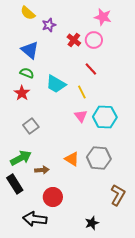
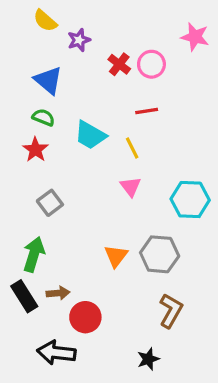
pink star: (103, 17) -> (195, 37), moved
red line: (91, 69) -> (147, 111), turned -56
cyan hexagon: (105, 117) -> (190, 200), moved
green arrow: (21, 158) -> (34, 254), turned -45
orange triangle: (72, 159) -> (116, 256), turned 35
brown arrow: (42, 170) -> (58, 293), moved
brown L-shape: (118, 195) -> (171, 311), moved

